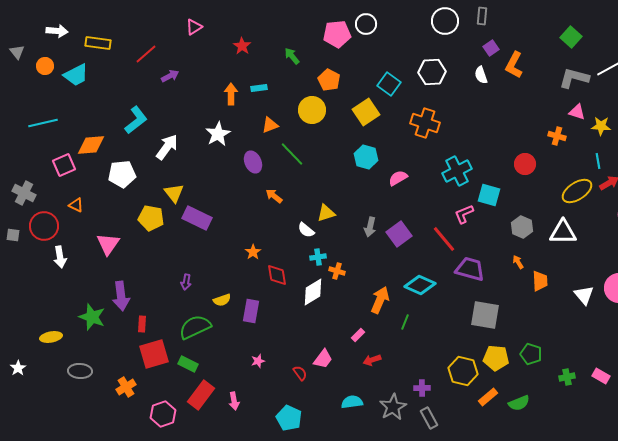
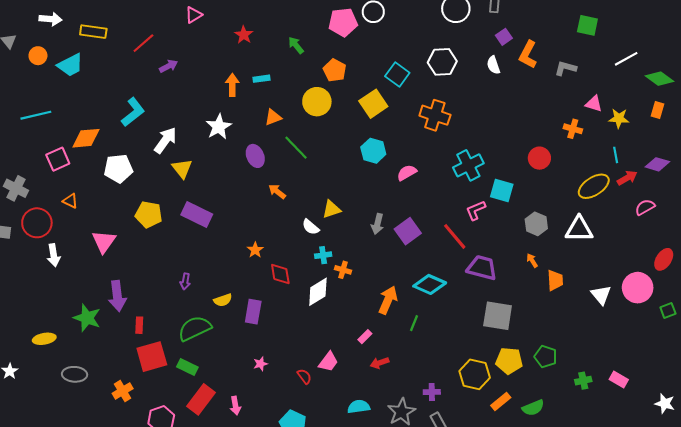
green square: (571, 37) -> (587, 25), turned -30
gray L-shape: (574, 78) -> (566, 68), moved, size x0.7
yellow triangle: (174, 193) -> (182, 168), moved

